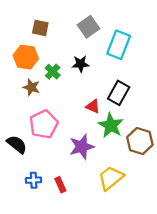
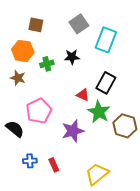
green cross: (53, 72) -> (47, 64), turned 32
brown star: (31, 87) -> (18, 78), moved
yellow trapezoid: (111, 178) -> (97, 174), moved

